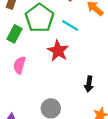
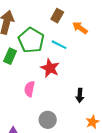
pink semicircle: (19, 65) -> (30, 89), moved

